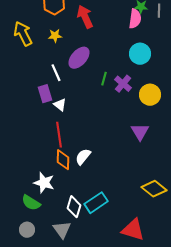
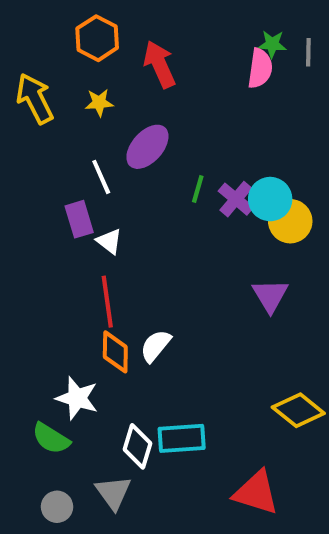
cyan circle: (140, 54) -> (270, 199), moved
cyan rectangle: (96, 203) -> (182, 438), turned 30
gray circle: (27, 230) -> (57, 507), moved

